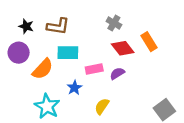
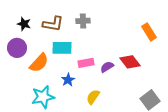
gray cross: (114, 23) -> (83, 21), moved, turned -32
orange rectangle: (149, 42) -> (149, 32), moved
red diamond: (123, 48) -> (130, 62), moved
cyan star: (47, 106) -> (43, 97), turned 30

